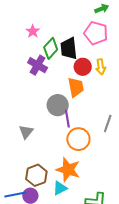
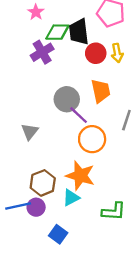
green diamond: (51, 48) -> (57, 32), turned 50
purple cross: (38, 65) -> (42, 52), turned 30
orange trapezoid: (76, 87) -> (101, 91), moved
purple line: (67, 119) -> (79, 115), turned -36

